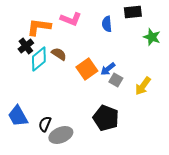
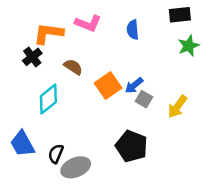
black rectangle: (133, 12) -> (180, 15), moved
green star: (152, 37) -> (189, 46), turned 30
cyan diamond: (39, 59) -> (48, 99), moved

